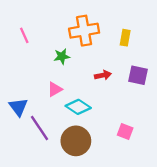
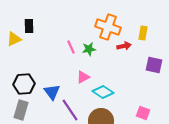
orange cross: (84, 31) -> (108, 27), turned 30
pink line: (24, 35) -> (71, 47), moved
red arrow: (103, 75) -> (124, 46), moved

